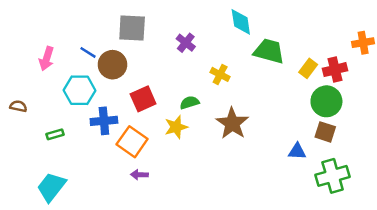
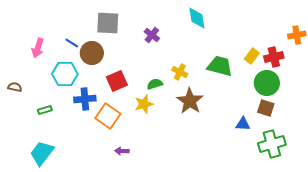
green trapezoid: (269, 51) -> (220, 66), moved
yellow cross: (220, 74) -> (180, 72), moved
purple arrow: (139, 175) -> (122, 151), moved

